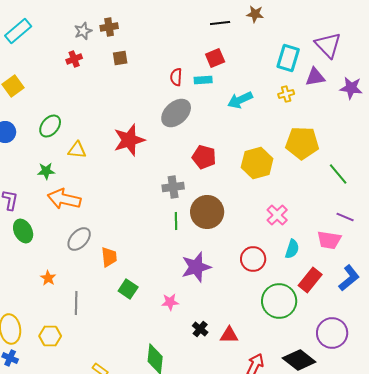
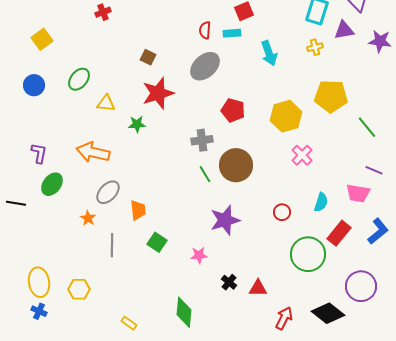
brown square: (120, 58) -> (148, 57), moved, turned 35
cyan arrow: (240, 100) -> (269, 53), turned -85
green star: (46, 171) -> (137, 124), moved
pink cross: (277, 215) -> (302, 155), moved
green line: (176, 221) -> (205, 174), turned -30
green ellipse: (23, 231) -> (52, 184), turned 65
red circle: (253, 259) -> (282, 212), size x0.7
orange star: (48, 278) -> (88, 218), moved
gray line: (76, 303) -> (112, 245), moved

